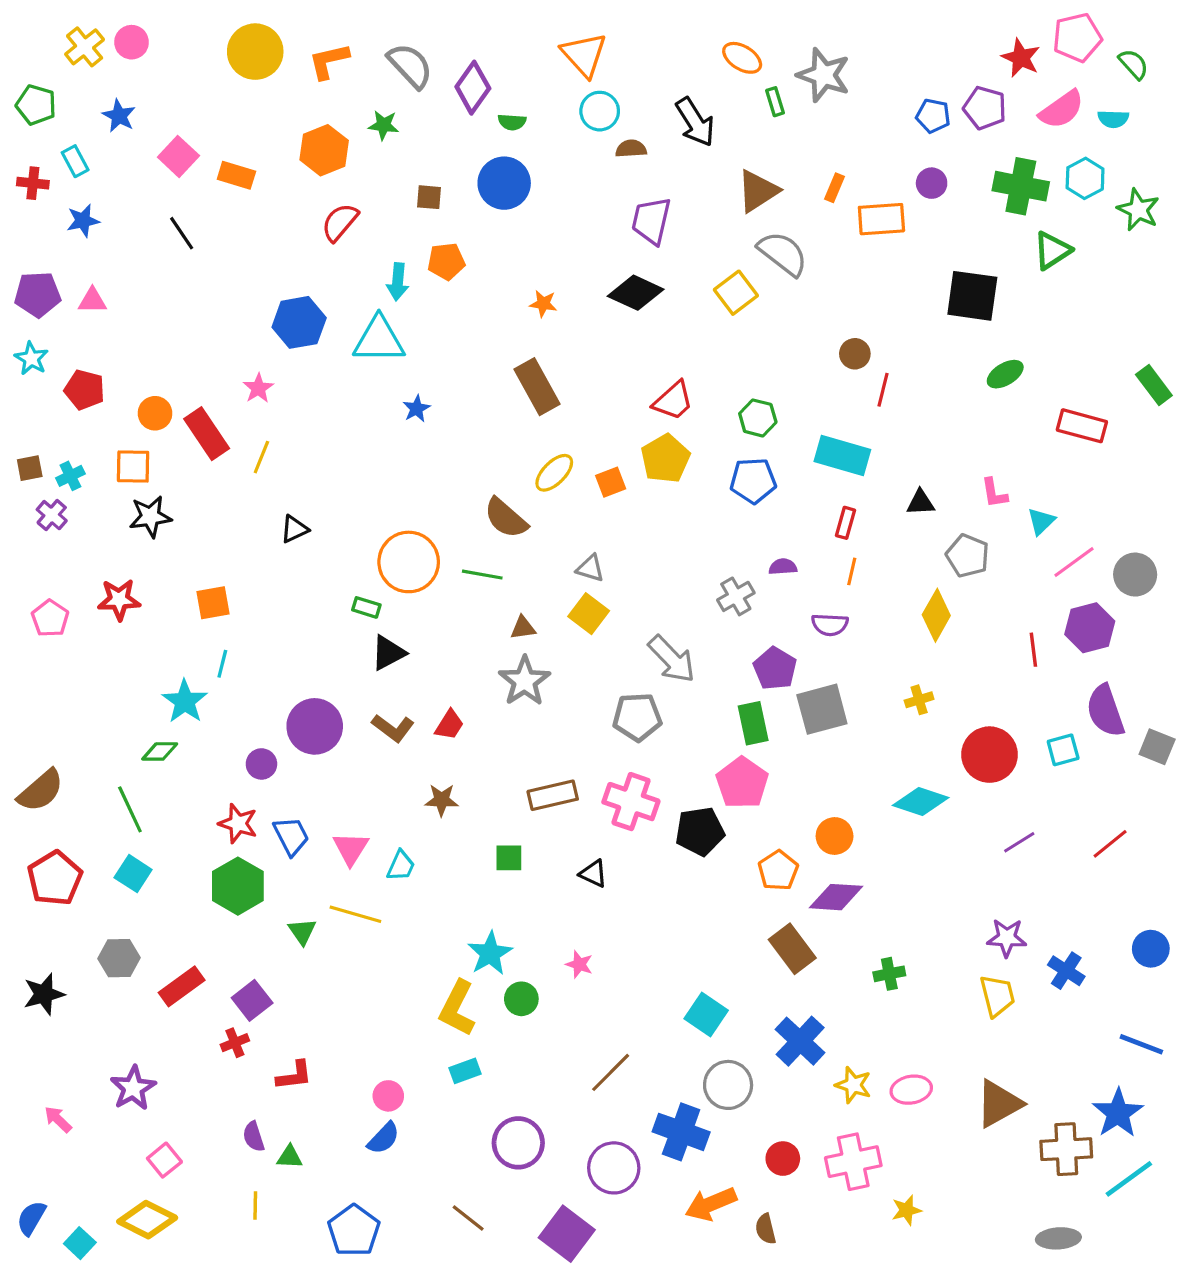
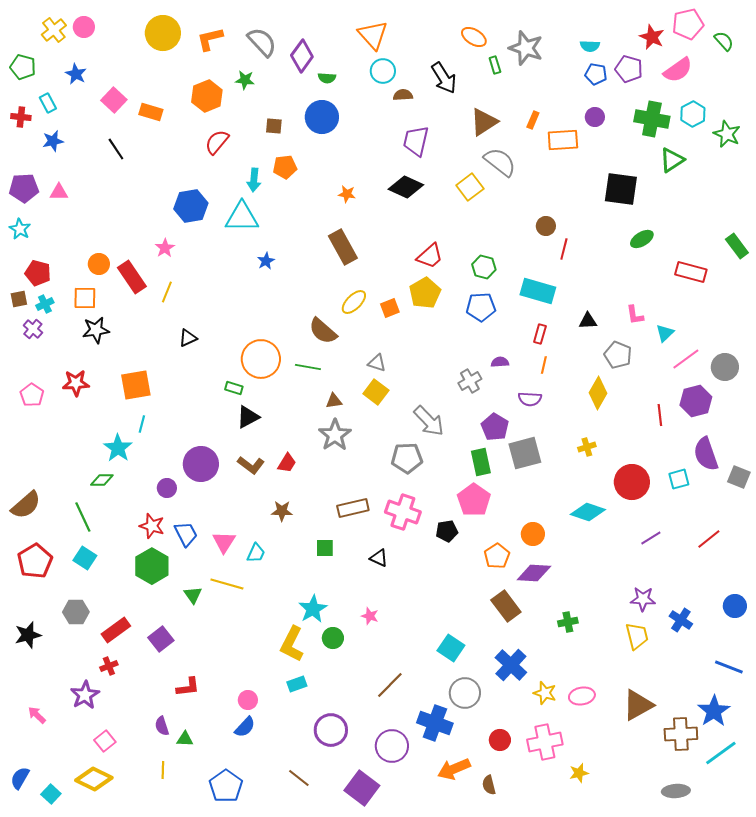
cyan semicircle: (1113, 119) -> (590, 46), moved
red pentagon: (85, 390) -> (38, 273), moved
orange square: (213, 603) -> (136, 385), size x1.4
black pentagon: (700, 831) -> (447, 531), size x0.7
red cross: (235, 1043) -> (109, 666), moved

